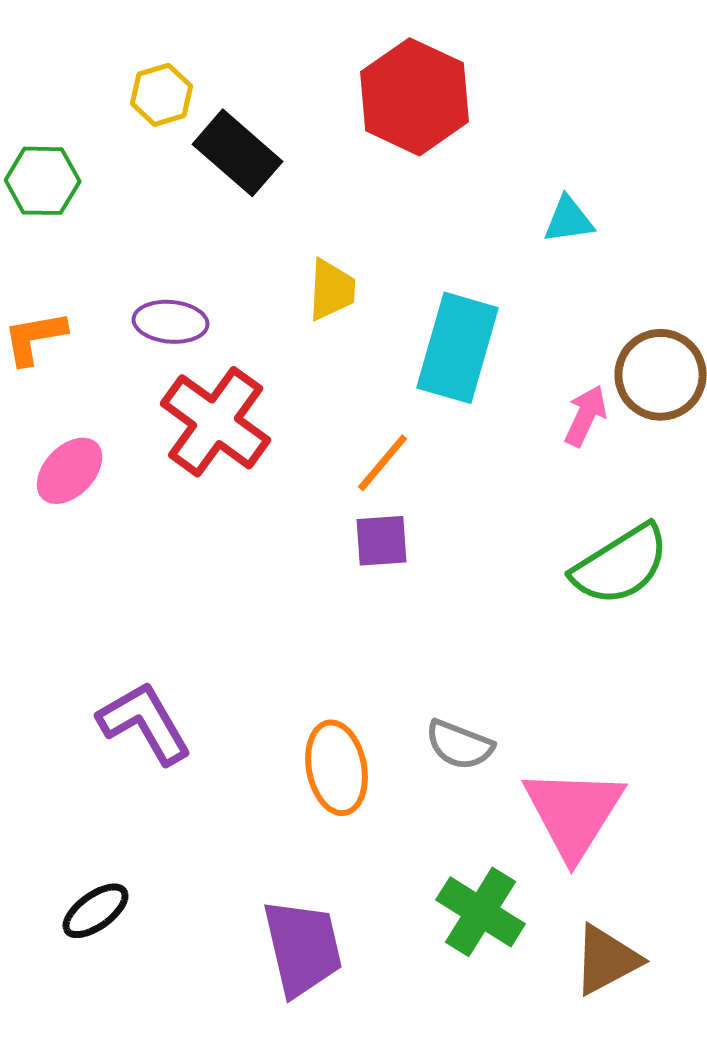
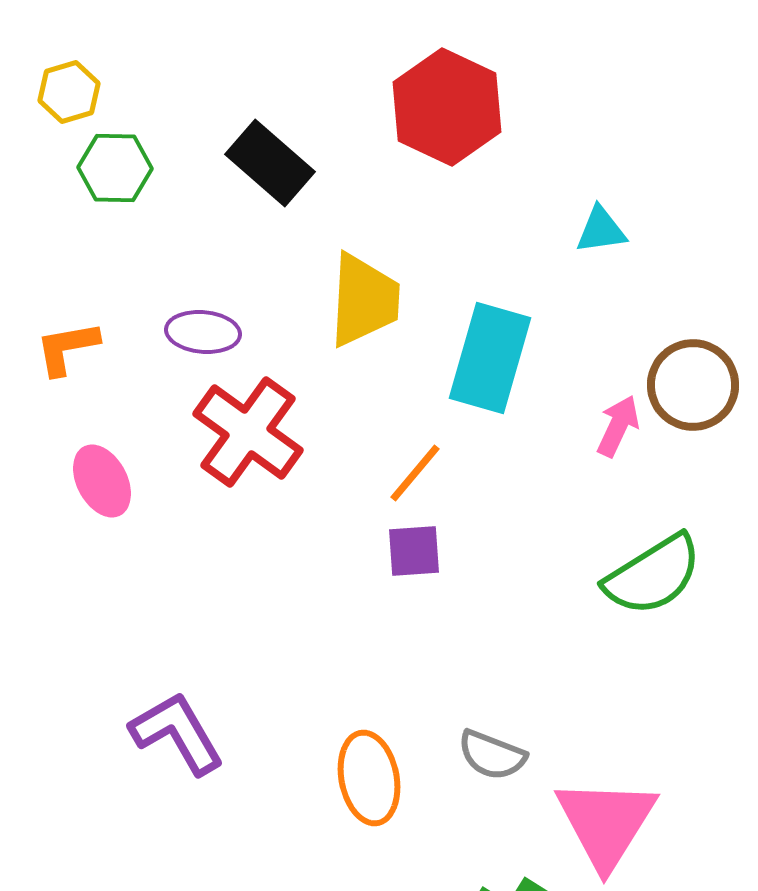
yellow hexagon: (162, 95) -> (69, 92), moved
green hexagon: (43, 181) -> (115, 168), moved
yellow trapezoid: (332, 290) -> (364, 300), size x1.5
pink ellipse: (70, 471) -> (102, 481), turned -72

